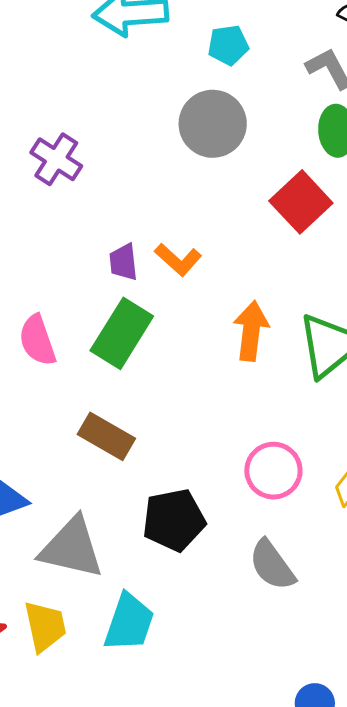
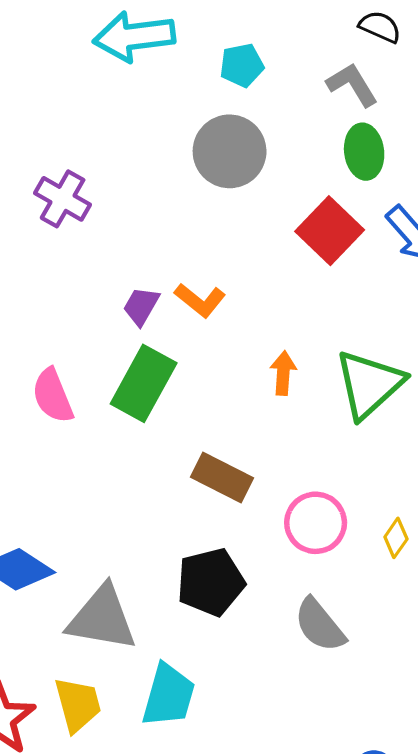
purple trapezoid: (123, 262) -> (141, 306), turned 39
orange arrow: (251, 331) -> (283, 373), size x0.7
brown rectangle: (106, 436) -> (222, 478), moved

